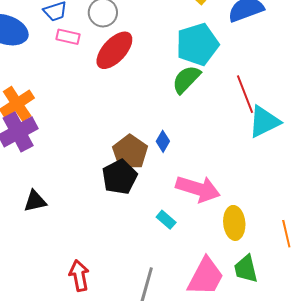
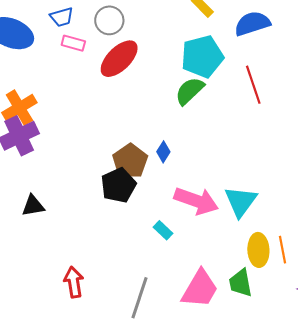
red line: (245, 94) -> (253, 85), moved
cyan triangle: (264, 122) -> (241, 201), moved, turned -30
yellow ellipse: (234, 223) -> (258, 250), moved

